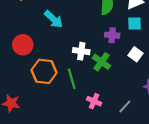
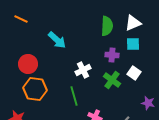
white cross: (81, 51) -> (83, 70), turned -35
green cross: (101, 62) -> (112, 80), moved
orange hexagon: (44, 71) -> (35, 89), moved

